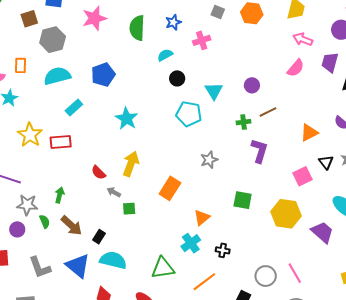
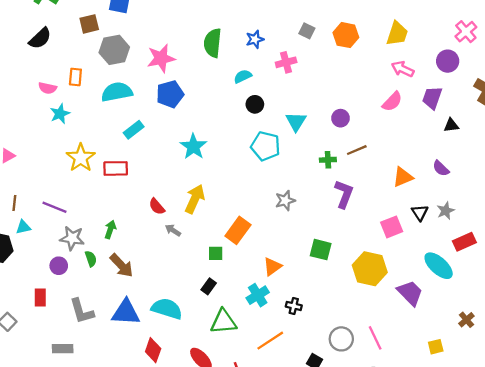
pink star: (94, 18) -> (161, 58), moved
green square: (129, 209) -> (216, 253), moved
black rectangle: (99, 237) -> (209, 286), moved
blue triangle: (78, 266) -> (126, 312), turned -40

